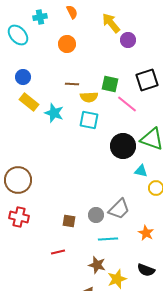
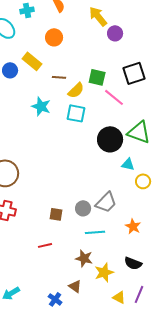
yellow semicircle: (89, 97) -> (76, 90), turned -42
yellow rectangle: (29, 102) -> (32, 61), moved

